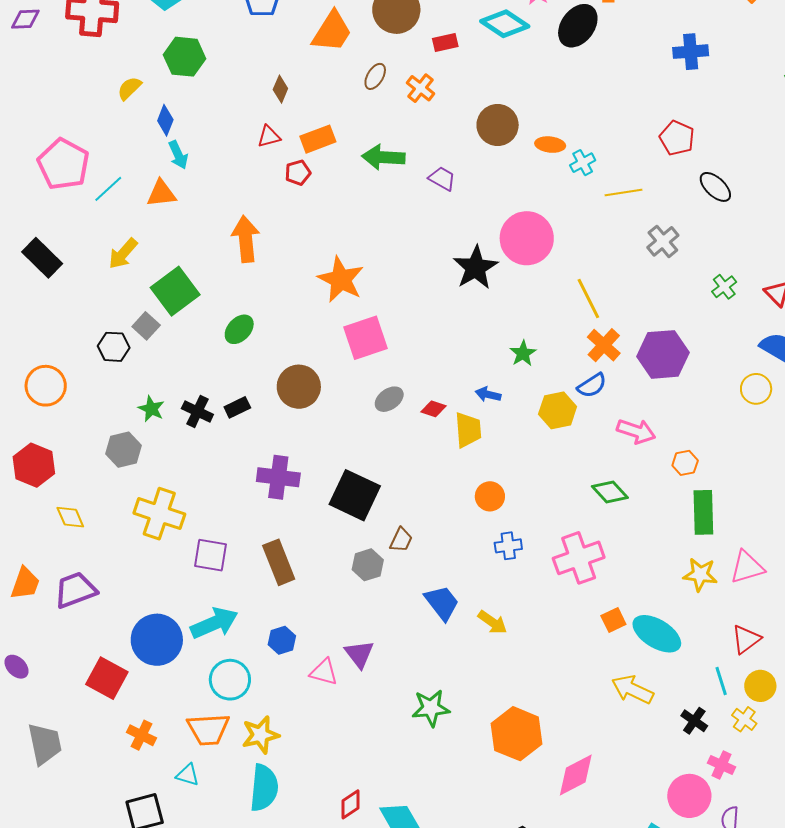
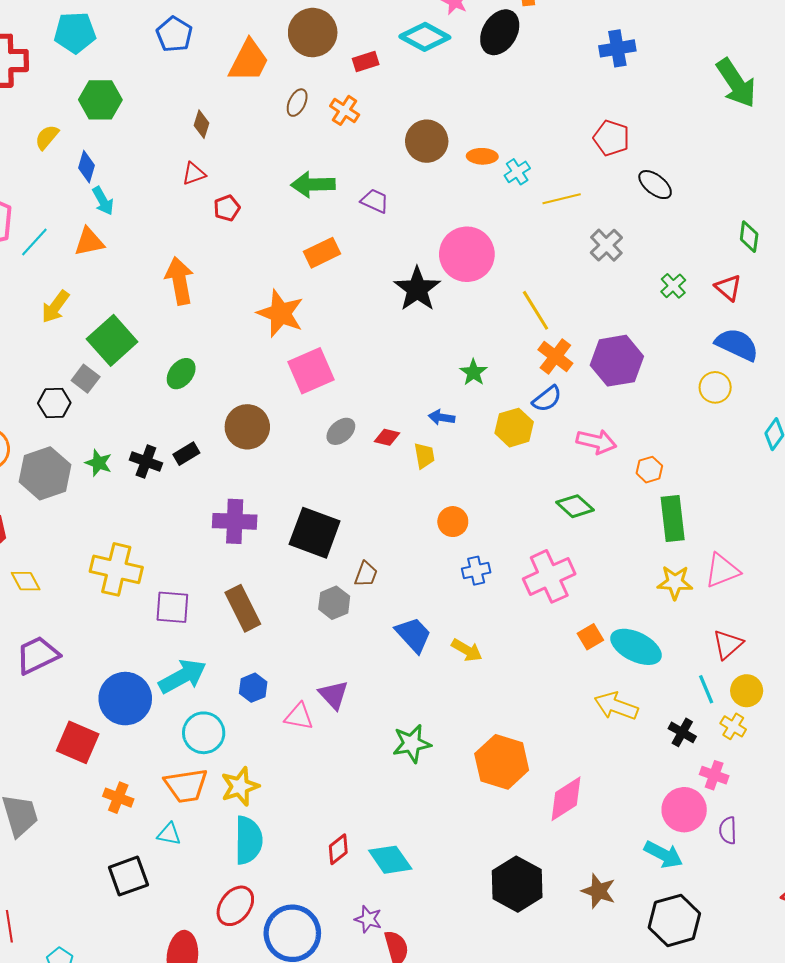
orange rectangle: (318, 139) -> (322, 253), moved
yellow trapezoid: (468, 430) -> (424, 456), size x0.7
gray hexagon: (123, 450) -> (45, 473), moved, size x1.4

